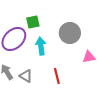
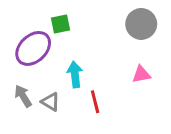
gray circle: (70, 33) -> (141, 24), moved
cyan arrow: (41, 46) -> (75, 74), moved

